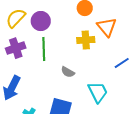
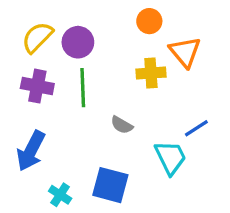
purple cross: (16, 48) -> (37, 86), turned 30
blue line: (122, 63) -> (196, 128), moved

